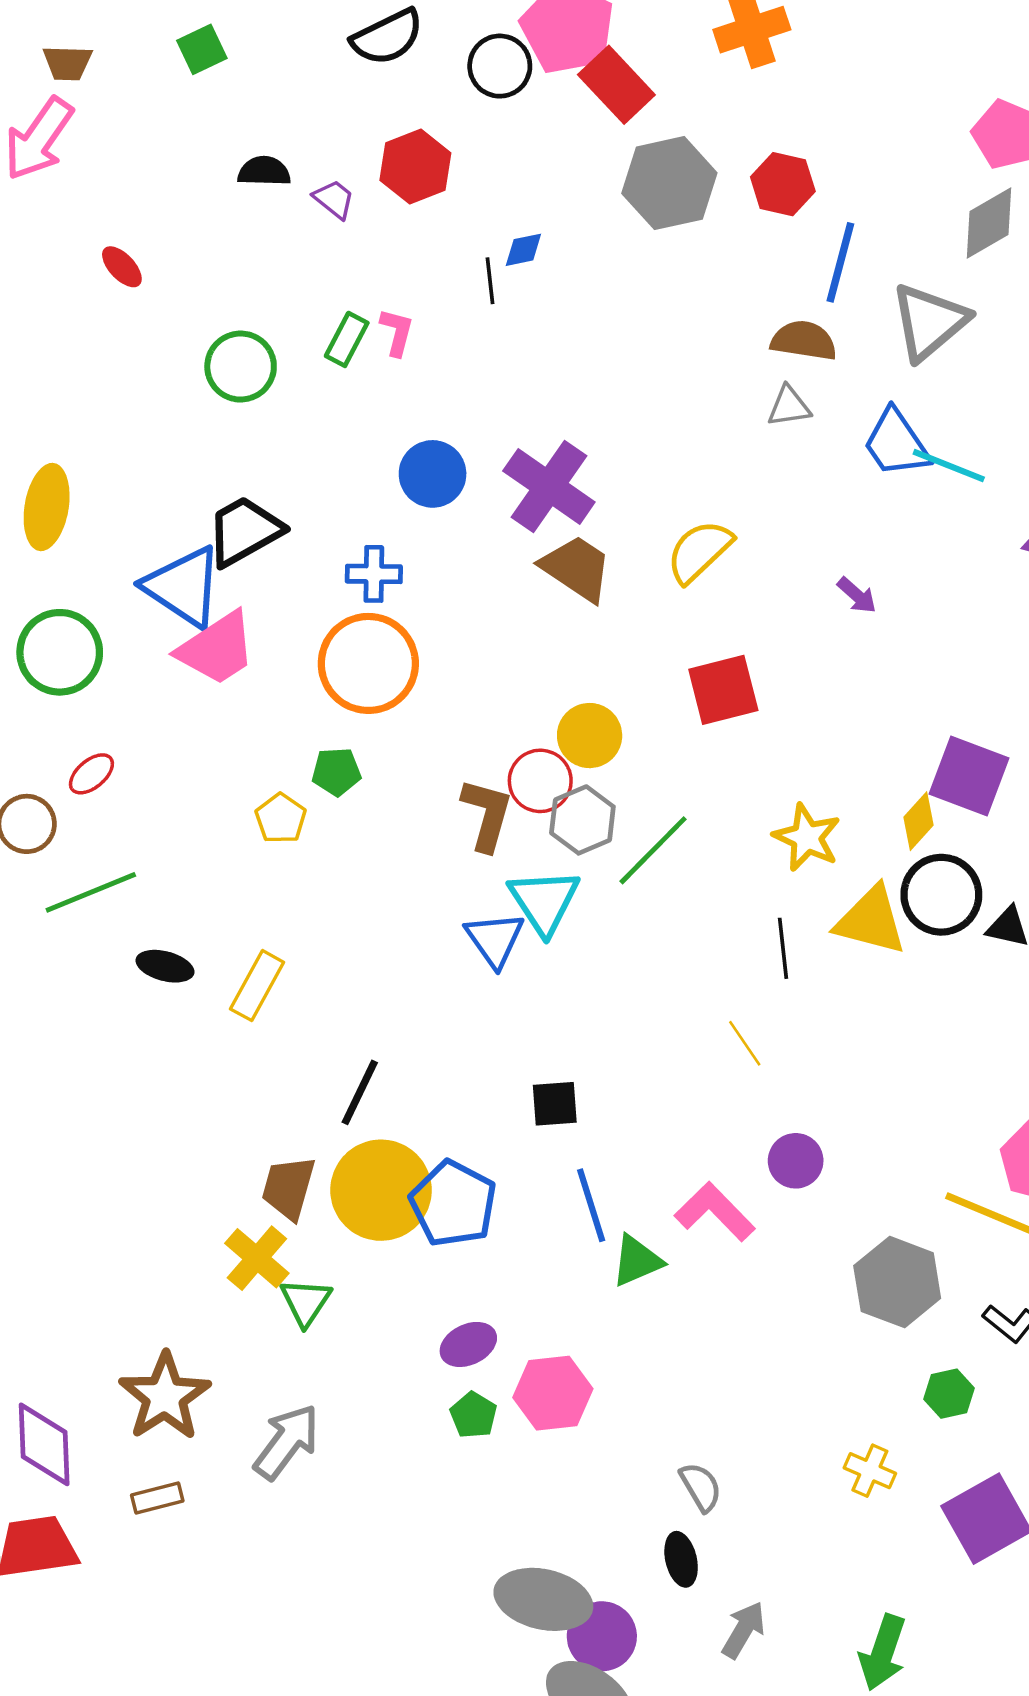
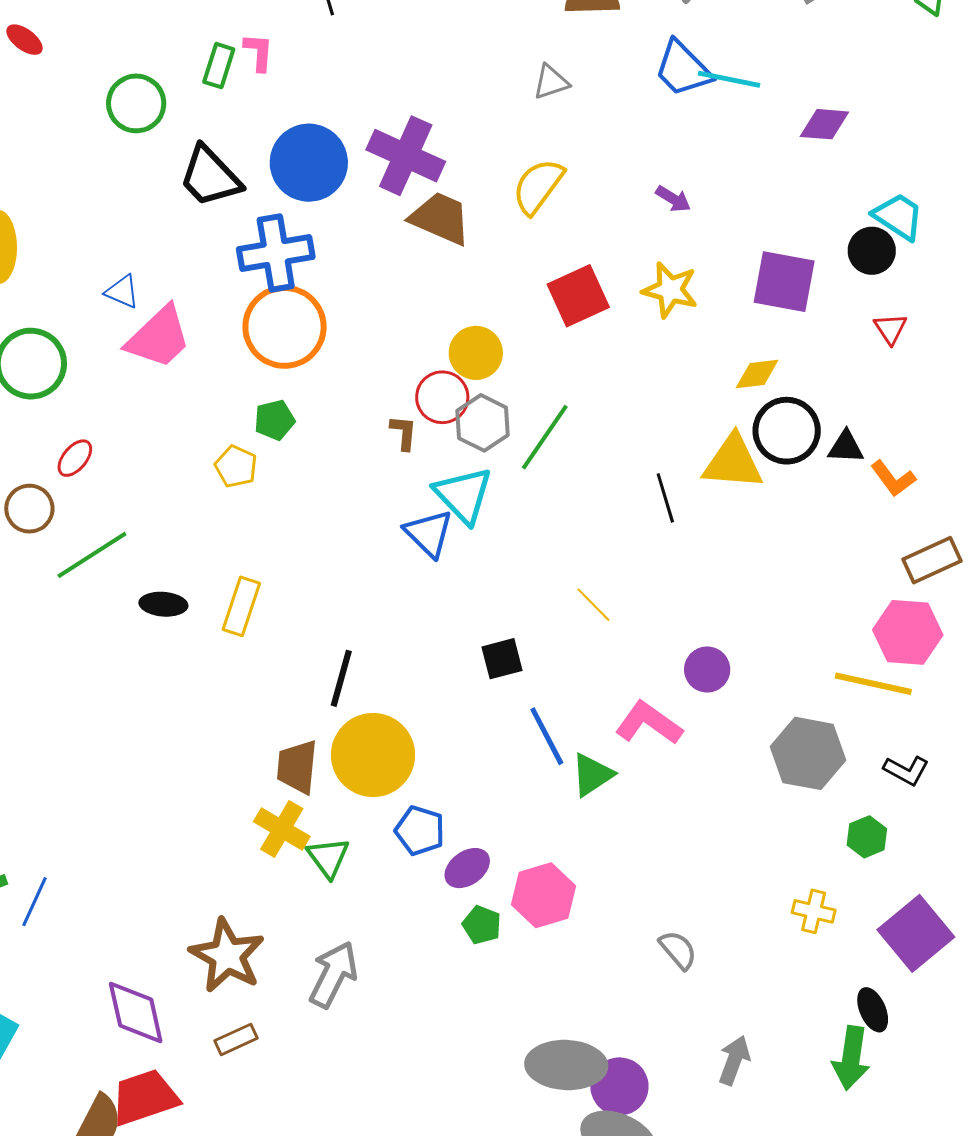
gray triangle: (789, 406) -> (551, 82), moved
blue circle: (433, 474) -> (309, 163), size x1.4
black trapezoid: (244, 531) -> (210, 177), moved, turned -94
blue cross: (374, 574) -> (276, 253), size x1.6
blue triangle: (183, 587) -> (122, 292), size x0.5
purple square: (969, 776) -> (784, 282), moved
brown L-shape: (487, 815) -> (404, 433), size x0.6
yellow diamond: (918, 821) -> (757, 374), turned 51
yellow star: (807, 837) -> (670, 290), moved
yellow line: (745, 1043) -> (593, 605), moved
blue pentagon: (453, 1204) -> (420, 831), moved, size x0.7
black ellipse: (681, 1559) -> (873, 1010), moved

